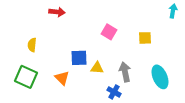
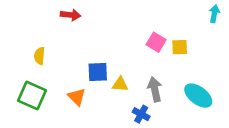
pink square: (109, 32) -> (156, 42), moved
cyan ellipse: (160, 77) -> (198, 96), turned -30

